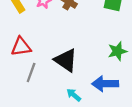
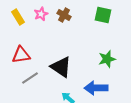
gray line: (31, 72) -> (30, 78), turned 36

